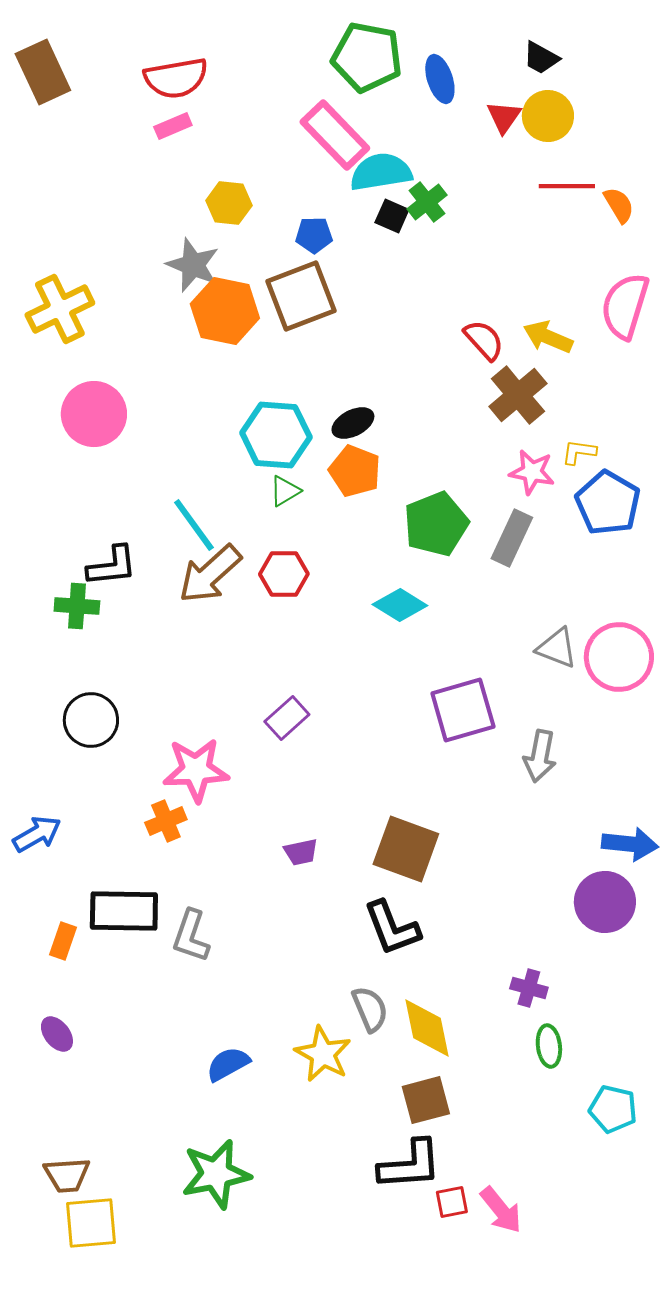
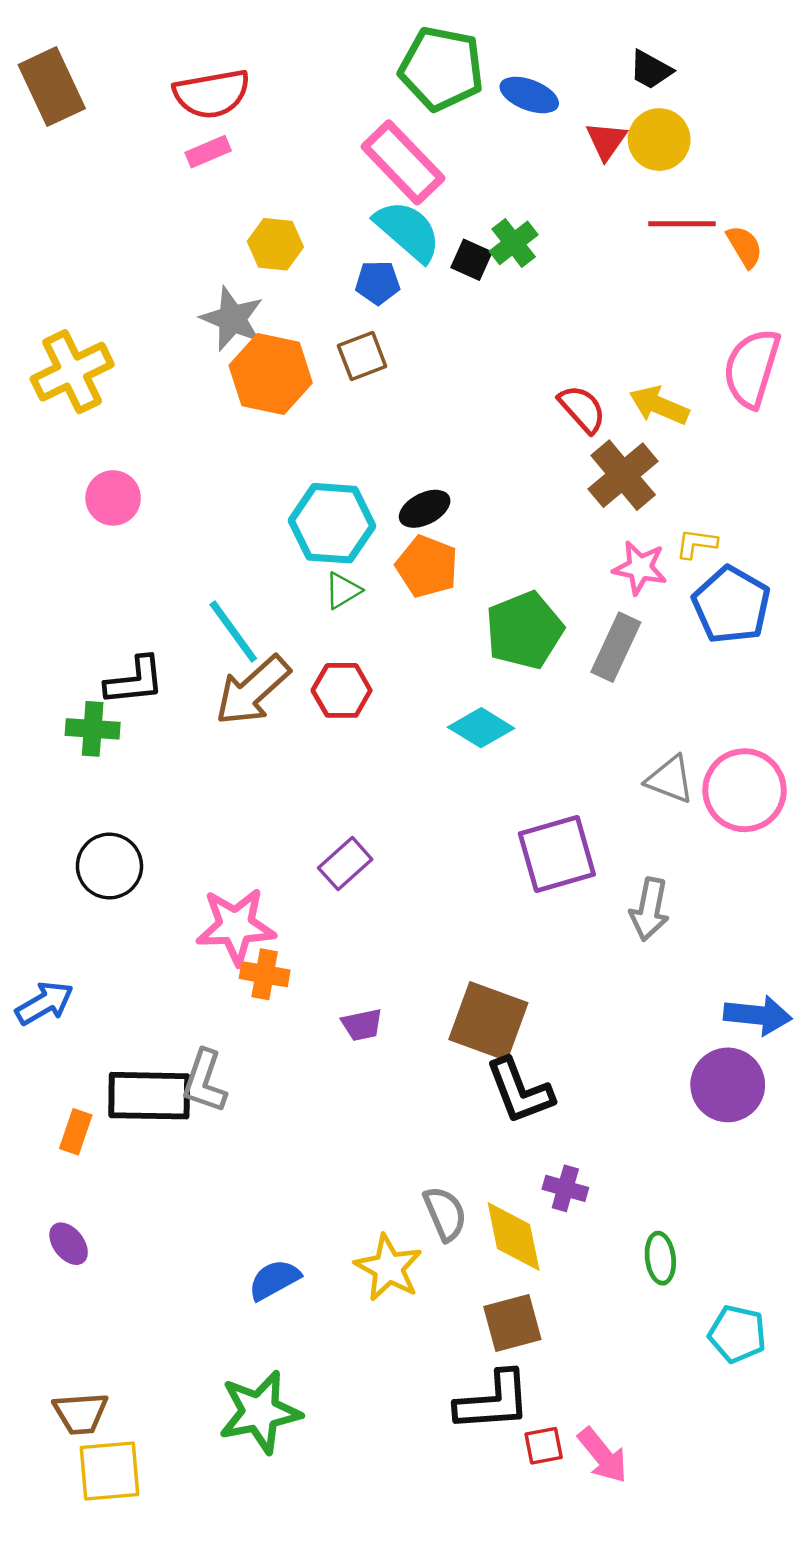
blue ellipse: (440, 79) -> (529, 95), turned -51
cyan semicircle: (381, 172) -> (408, 231), moved, turned 50
brown square: (301, 296) -> (362, 356), size x0.6
pink circle: (94, 414) -> (113, 498), size x0.7
orange cross: (166, 821) -> (265, 974), moved, turned 33
black L-shape: (392, 928) -> (520, 1091), moved
gray L-shape: (191, 936) -> (204, 1081), moved
purple cross: (529, 988) -> (565, 1188), moved

